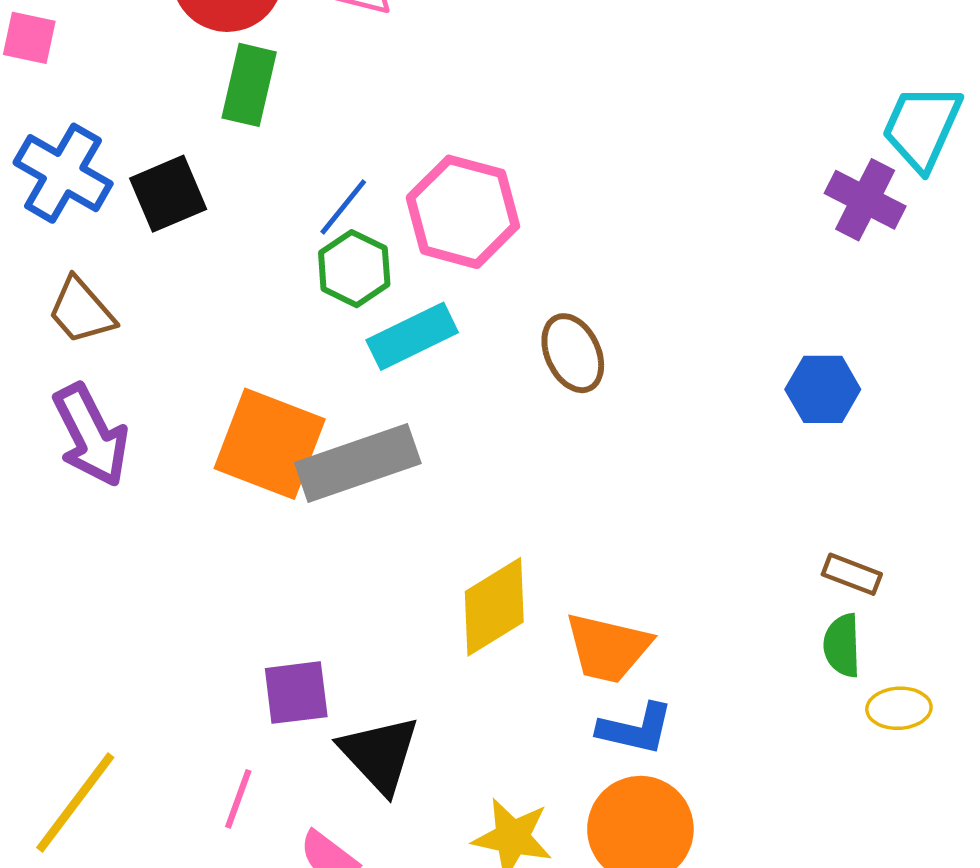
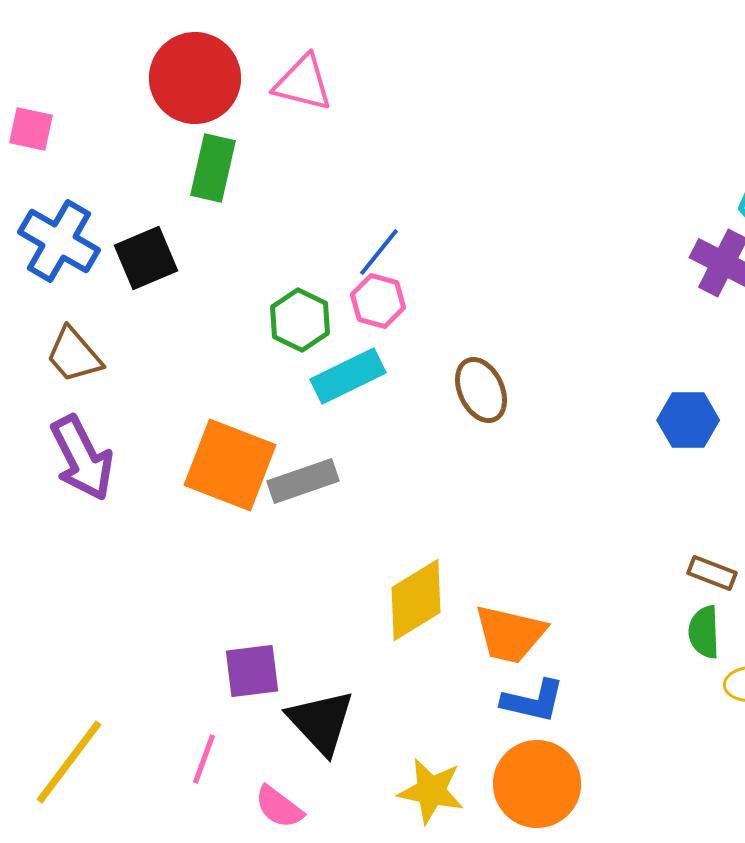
blue line: (343, 207) -> (379, 252), moved
pink hexagon: (463, 212) -> (378, 301), moved, size x0.6
gray rectangle: (358, 463) -> (303, 481), size x0.7

